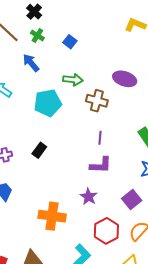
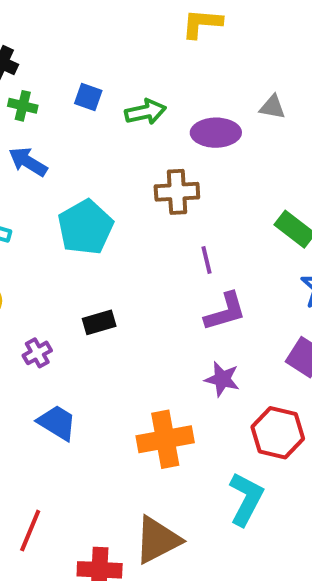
green arrow: (73, 80) -> (145, 112), moved
black rectangle: (39, 150) -> (99, 322), turned 56

